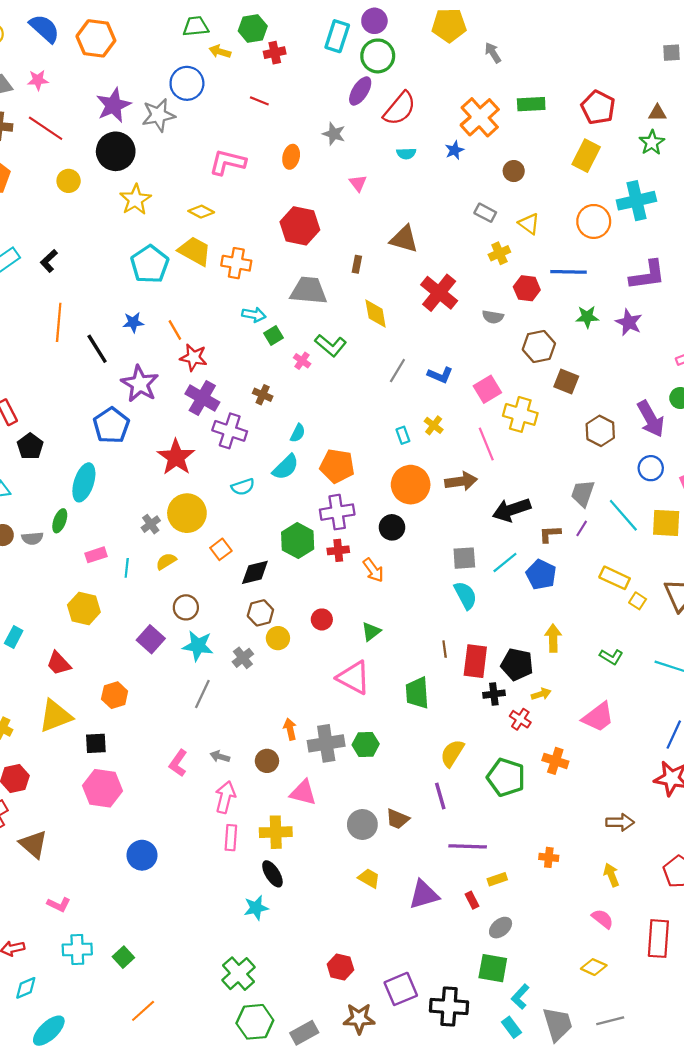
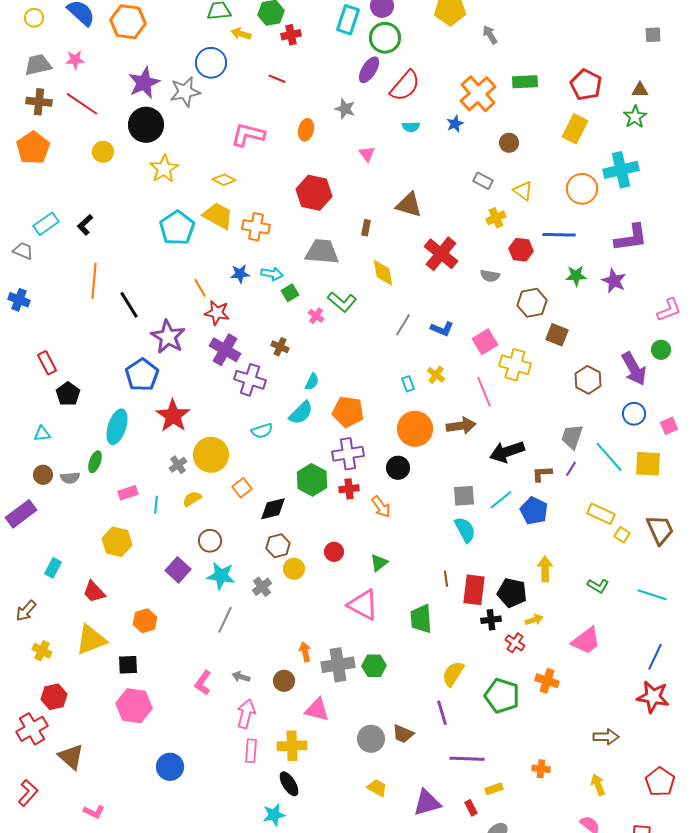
blue star: (133, 322) -> (240, 274), moved
red star: (176, 457) -> (173, 416), moved

